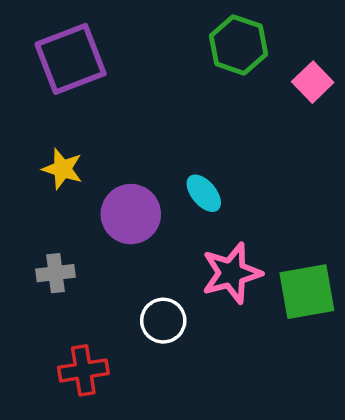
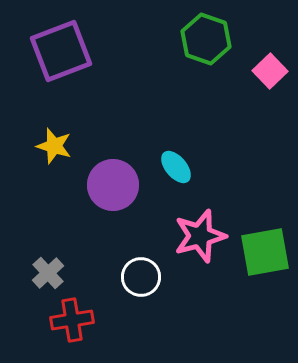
gray cross: (56, 273) -> (48, 273), moved, turned -36

